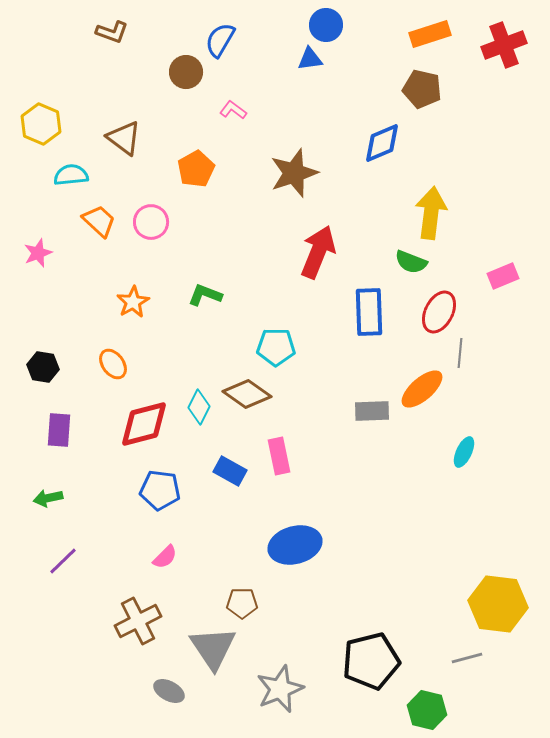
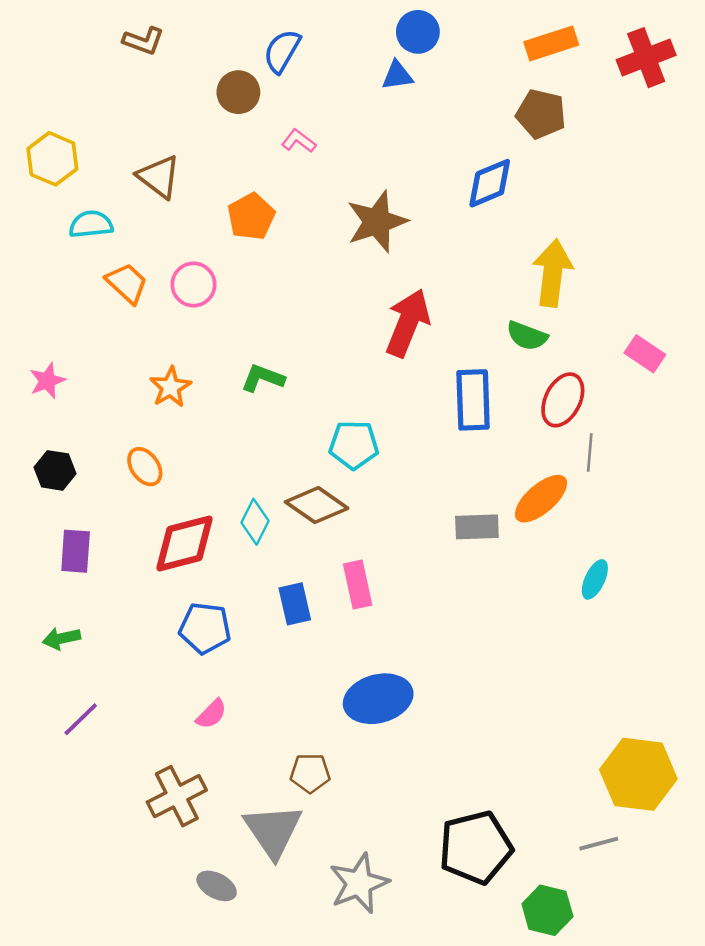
pink star: (38, 253) -> (47, 381), moved
pink rectangle: (503, 276) -> (645, 354), turned 56
blue rectangle: (230, 471) -> (295, 604), turned 48

